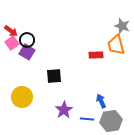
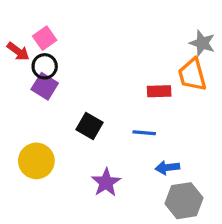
pink square: (12, 43) -> (45, 38), moved
black square: (54, 76) -> (89, 126), turned 35
blue arrow: (101, 101) -> (167, 168), turned -72
blue line: (87, 119) -> (144, 133), moved

